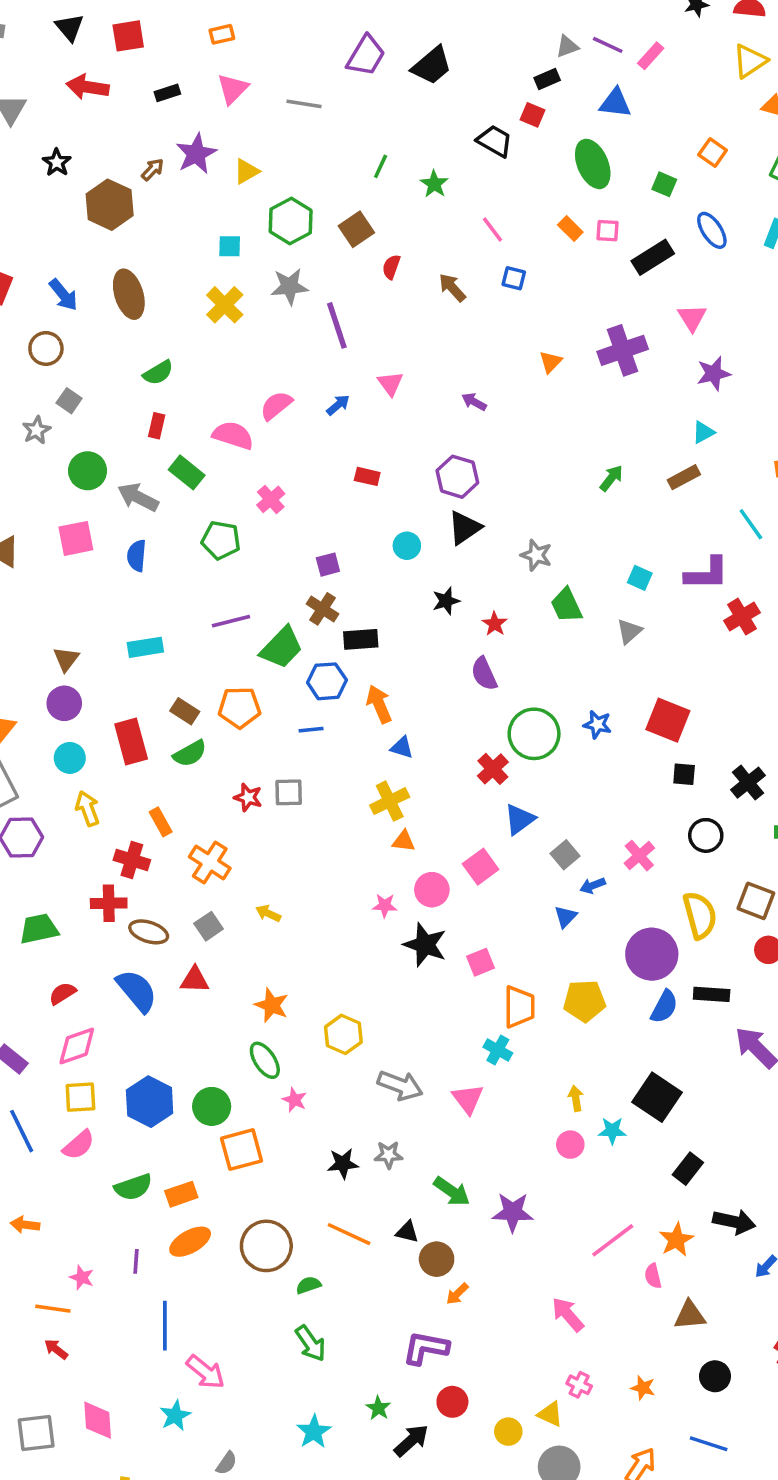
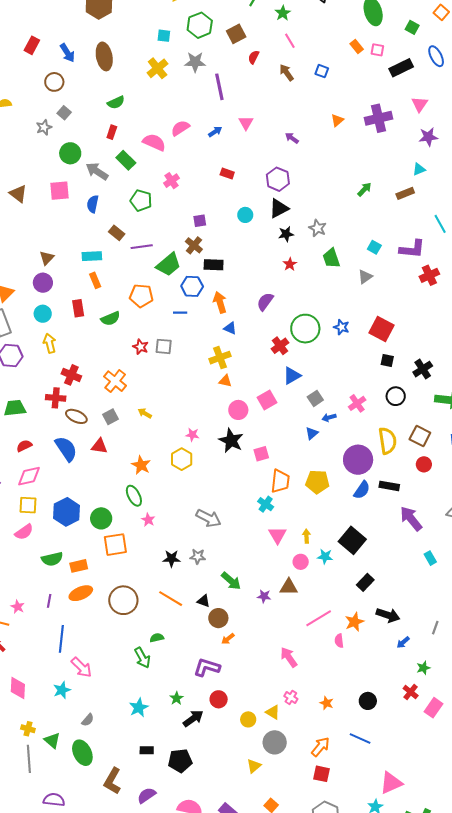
pink line: (493, 230) -> (290, 41), moved
black star: (446, 601) -> (286, 234), moved
purple semicircle: (484, 674) -> (265, 302), moved, turned 54
brown rectangle: (185, 711) -> (117, 233), moved
red rectangle: (131, 742) -> (78, 308), size x0.7
orange rectangle: (161, 822) -> (95, 280), moved
pink star: (385, 906) -> (192, 435), moved
yellow hexagon: (343, 1034) -> (182, 459), moved
pink triangle: (468, 1099) -> (277, 535), moved
purple star: (513, 1212) -> (264, 596), size x0.6
green semicircle: (308, 1285) -> (157, 638), moved
brown triangle: (690, 1315) -> (289, 587), moved

